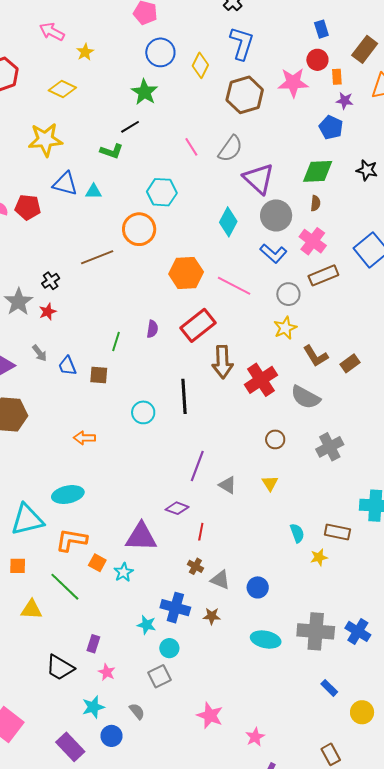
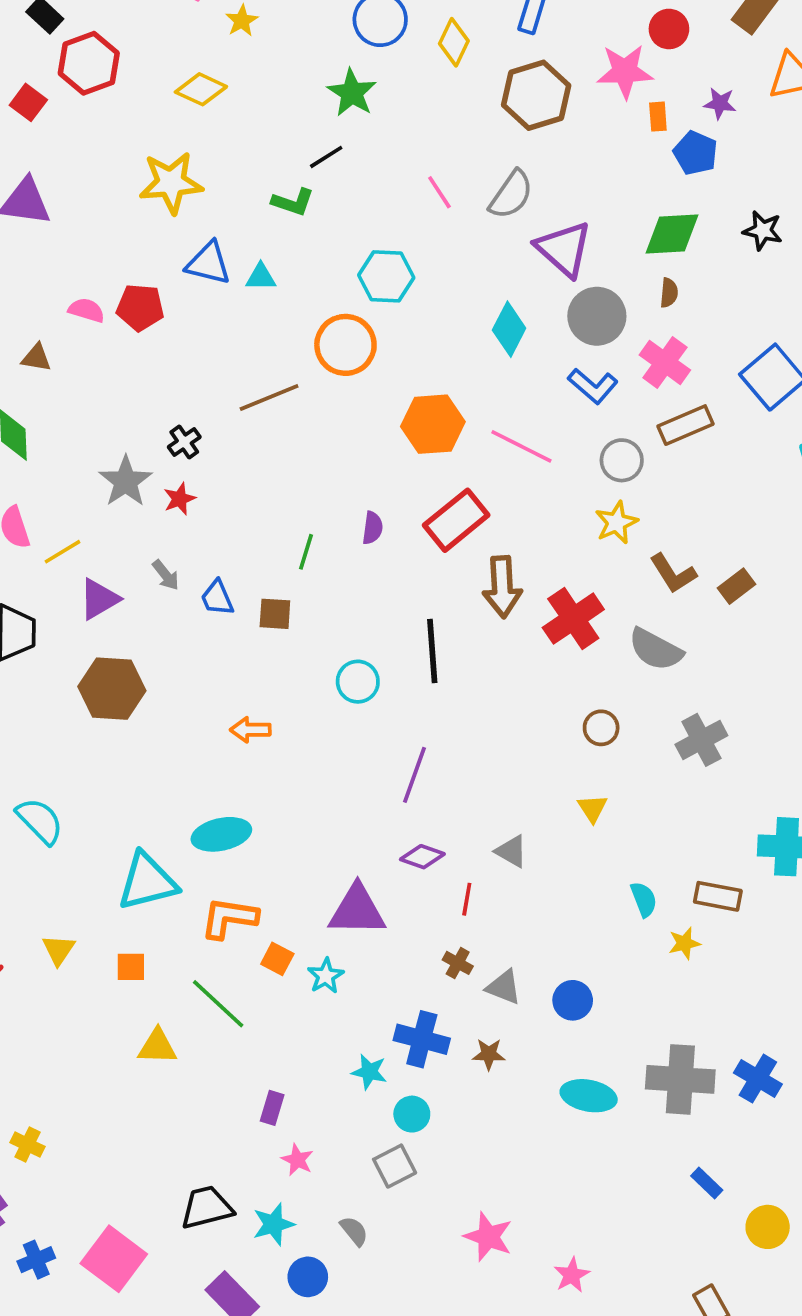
orange rectangle: (337, 77) -> (658, 117), moved
purple line: (197, 466) -> (414, 775), moved
gray triangle: (228, 485) -> (511, 851), moved
black trapezoid: (60, 668) -> (207, 1208), moved, turned 136

